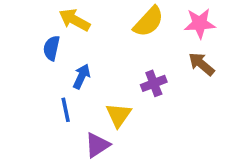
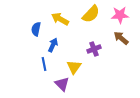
yellow arrow: (74, 20) -> (60, 19), moved
purple triangle: (97, 145) -> (62, 84), turned -42

